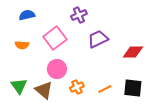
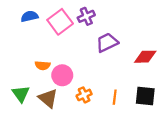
pink square: (55, 38) -> (60, 22), moved
orange semicircle: (22, 45) -> (43, 65), moved
orange line: (105, 89) -> (115, 97), turned -56

